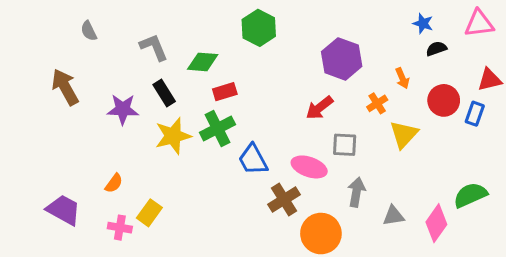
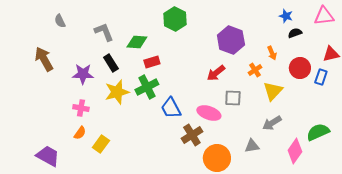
orange semicircle: (114, 183) -> (80, 133), moved
gray arrow: (356, 192) -> (272, 123), moved, turned -132
purple trapezoid: (64, 210) -> (48, 156), moved
gray triangle: (393, 216) -> (252, 146), moved
pink cross: (120, 228) -> (81, 108), moved

